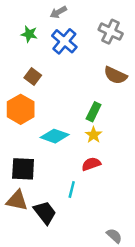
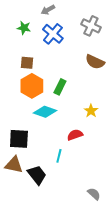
brown square: (33, 77) -> (27, 63), turned -32
orange hexagon: (21, 109) -> (32, 86), moved
green rectangle: (94, 112) -> (60, 87), moved
yellow star: (94, 135) -> (91, 111), moved

